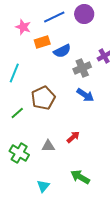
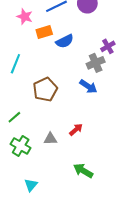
gray cross: (82, 68) -> (96, 63), moved
green line: (17, 113) -> (14, 117), moved
cyan triangle: (43, 186) -> (31, 185), moved

